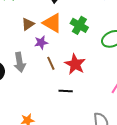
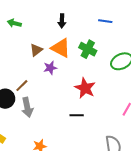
gray arrow: (20, 62) -> (27, 107), moved
brown line: (51, 63) -> (22, 86), moved, turned 72

